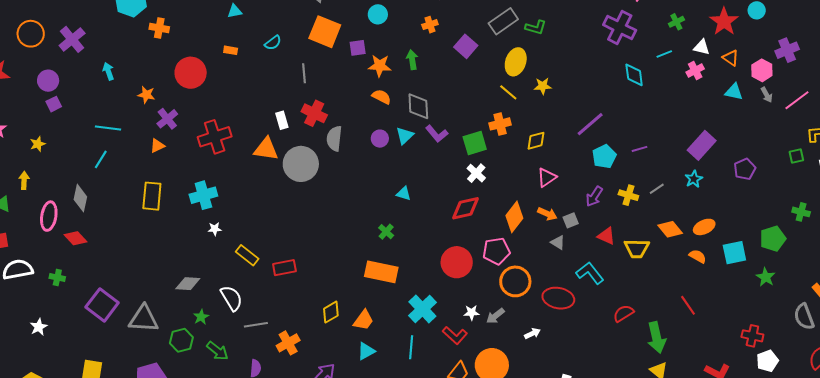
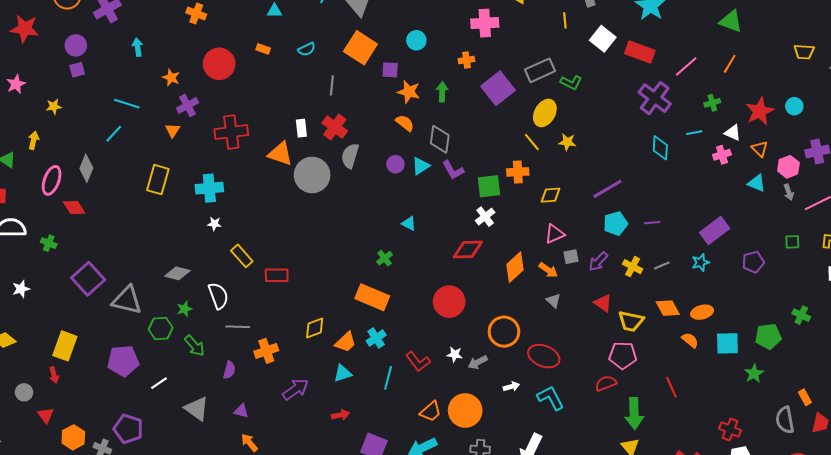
purple square: (466, 46) -> (498, 88), size x1.4
orange triangle: (157, 146) -> (173, 130), turned -42
green square: (796, 156) -> (792, 242), moved
gray square: (571, 220) -> (571, 257), moved
pink pentagon: (496, 251) -> (623, 355), moved
cyan L-shape: (590, 273) -> (551, 398), moved
cyan cross: (422, 309) -> (376, 338), moved, size x0.7
red L-shape: (455, 335) -> (418, 361), moved

